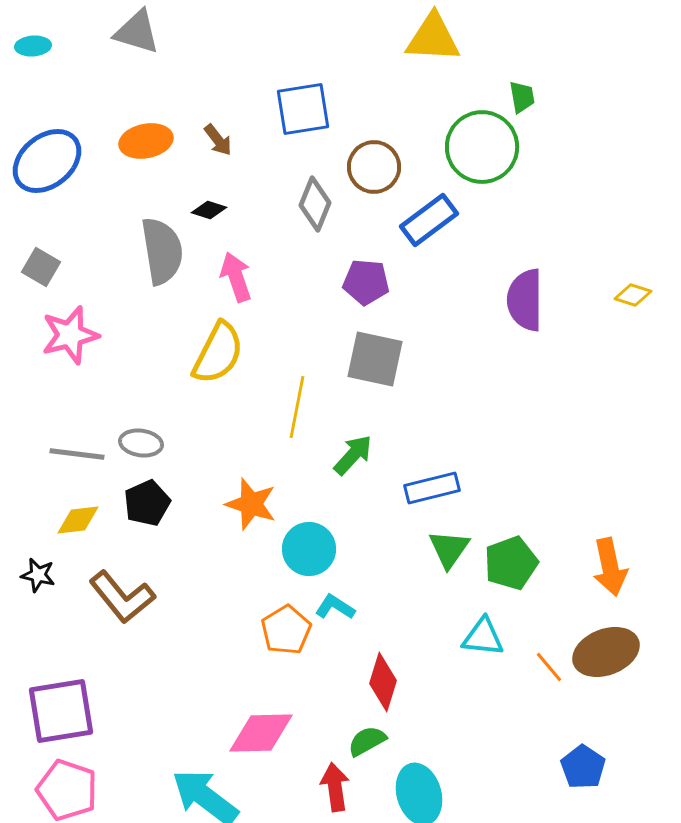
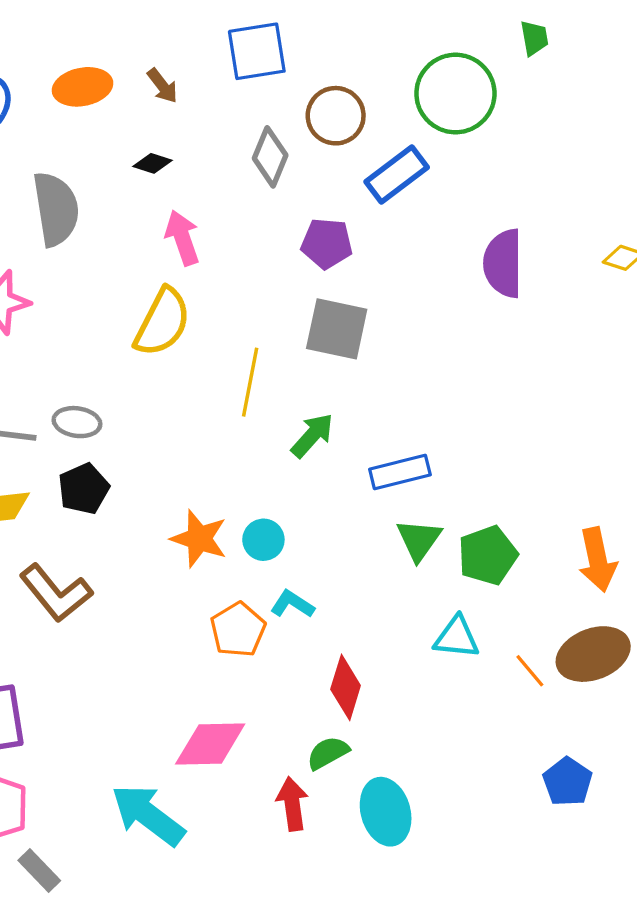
green trapezoid: (522, 97) -> (534, 38), moved
gray semicircle: (162, 251) -> (56, 209), moved
orange star: (251, 504) -> (199, 539), moved
cyan circle: (309, 549) -> (263, 540), size x0.7

